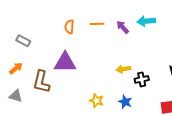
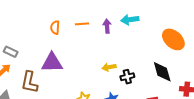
purple arrow: (123, 27) -> (107, 26), turned 40
gray rectangle: (23, 41) -> (11, 52), moved

